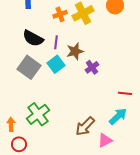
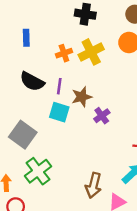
cyan square: (56, 64) -> (59, 112), turned -36
gray square: (29, 67) -> (23, 135), moved
brown arrow: (85, 126) -> (94, 185), turned -30

